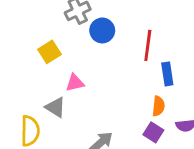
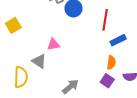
yellow square: (49, 52) -> (13, 25), moved
blue rectangle: (167, 74) -> (118, 40), turned 70

